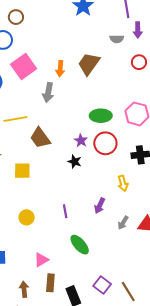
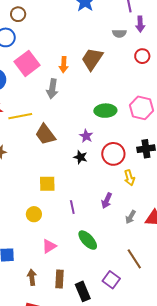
red circle: (105, 143) -> (113, 154), moved
yellow square: (22, 171) -> (47, 184), moved
pink triangle: (41, 260) -> (49, 246), moved
brown arrow: (24, 289) -> (32, 277), moved
brown line: (128, 292) -> (134, 259), moved

